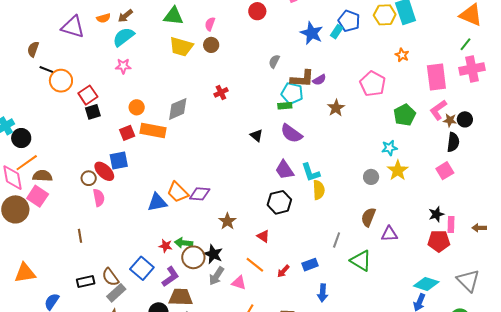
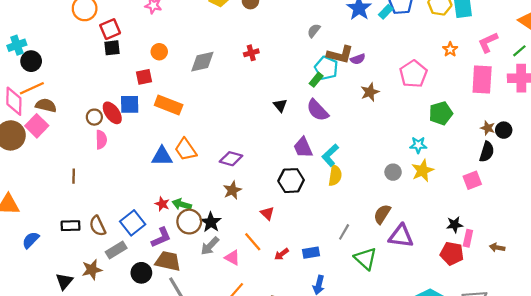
green rectangle: (285, 106) -> (316, 80), turned -56
pink L-shape: (438, 110) -> (488, 42), moved
orange rectangle: (153, 130) -> (169, 105), moved
cyan L-shape: (311, 172) -> (330, 155), turned 55
purple diamond: (200, 194) -> (231, 159), moved
purple triangle: (389, 234) -> (401, 236), size x1.4
gray rectangle: (116, 293) -> (116, 250), moved

